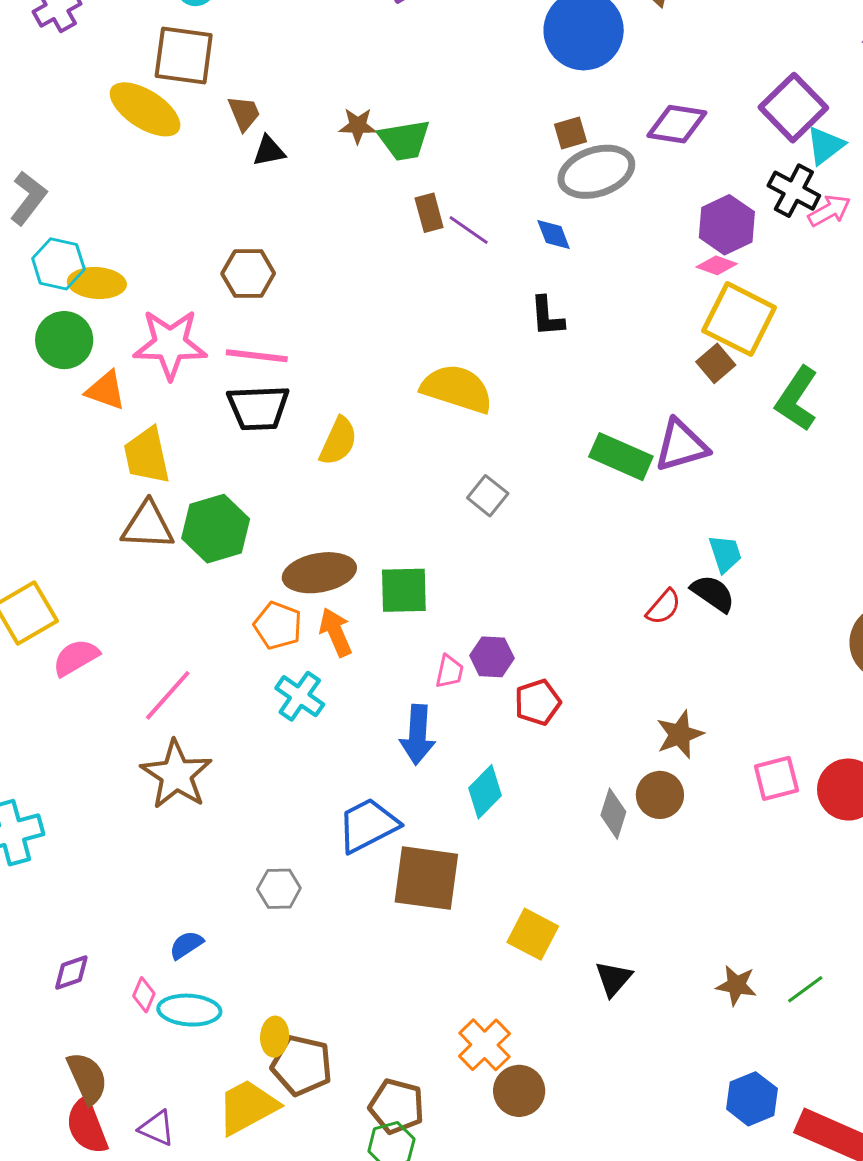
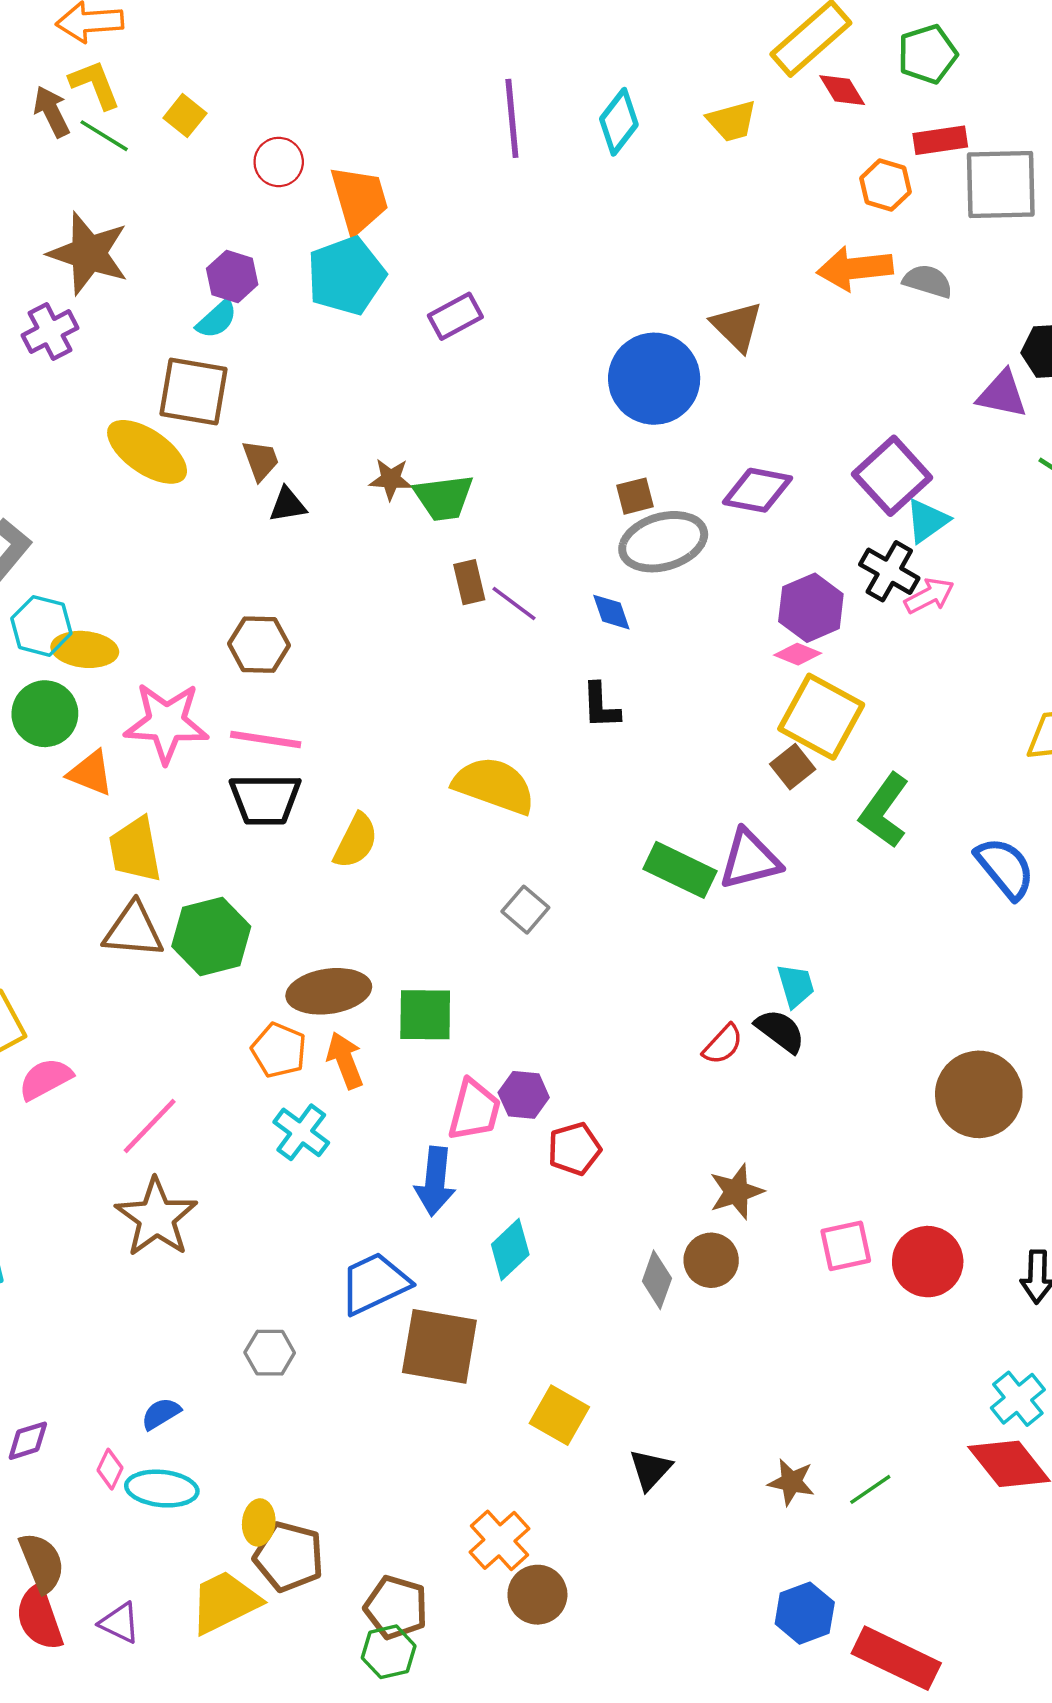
pink trapezoid: (450, 672) -> (474, 1110), size x1.6

